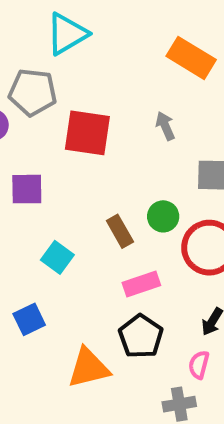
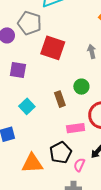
green circle: (163, 216) -> (81, 87), moved
pink rectangle: (141, 284) -> (76, 128), moved
pink semicircle: (199, 365) -> (79, 165), moved

